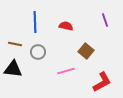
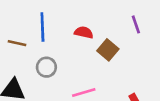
brown line: (15, 44) -> (17, 43), moved
brown square: (86, 51) -> (108, 50), moved

